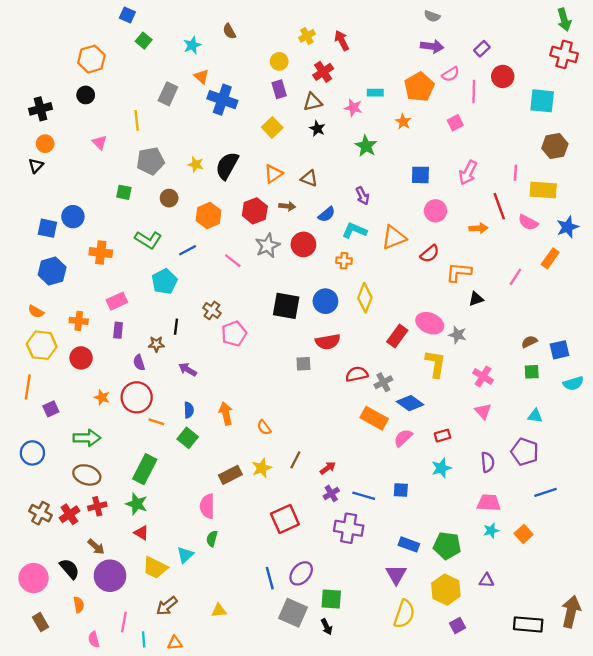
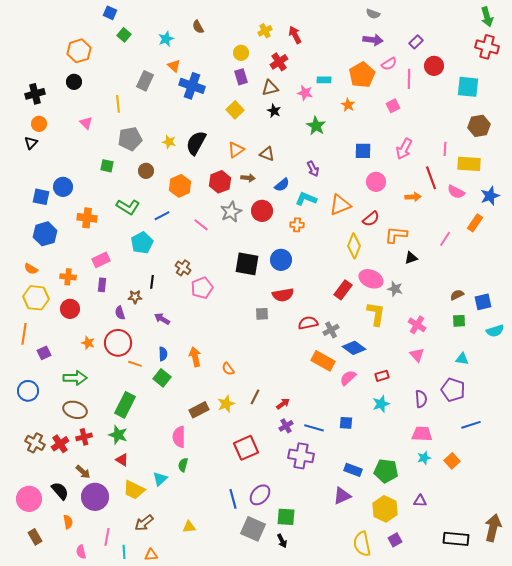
yellow diamond: (365, 298) -> (354, 246), moved
purple triangle: (396, 575) -> (342, 496), turned 36
yellow semicircle: (404, 614) -> (362, 544), moved, turned 150

